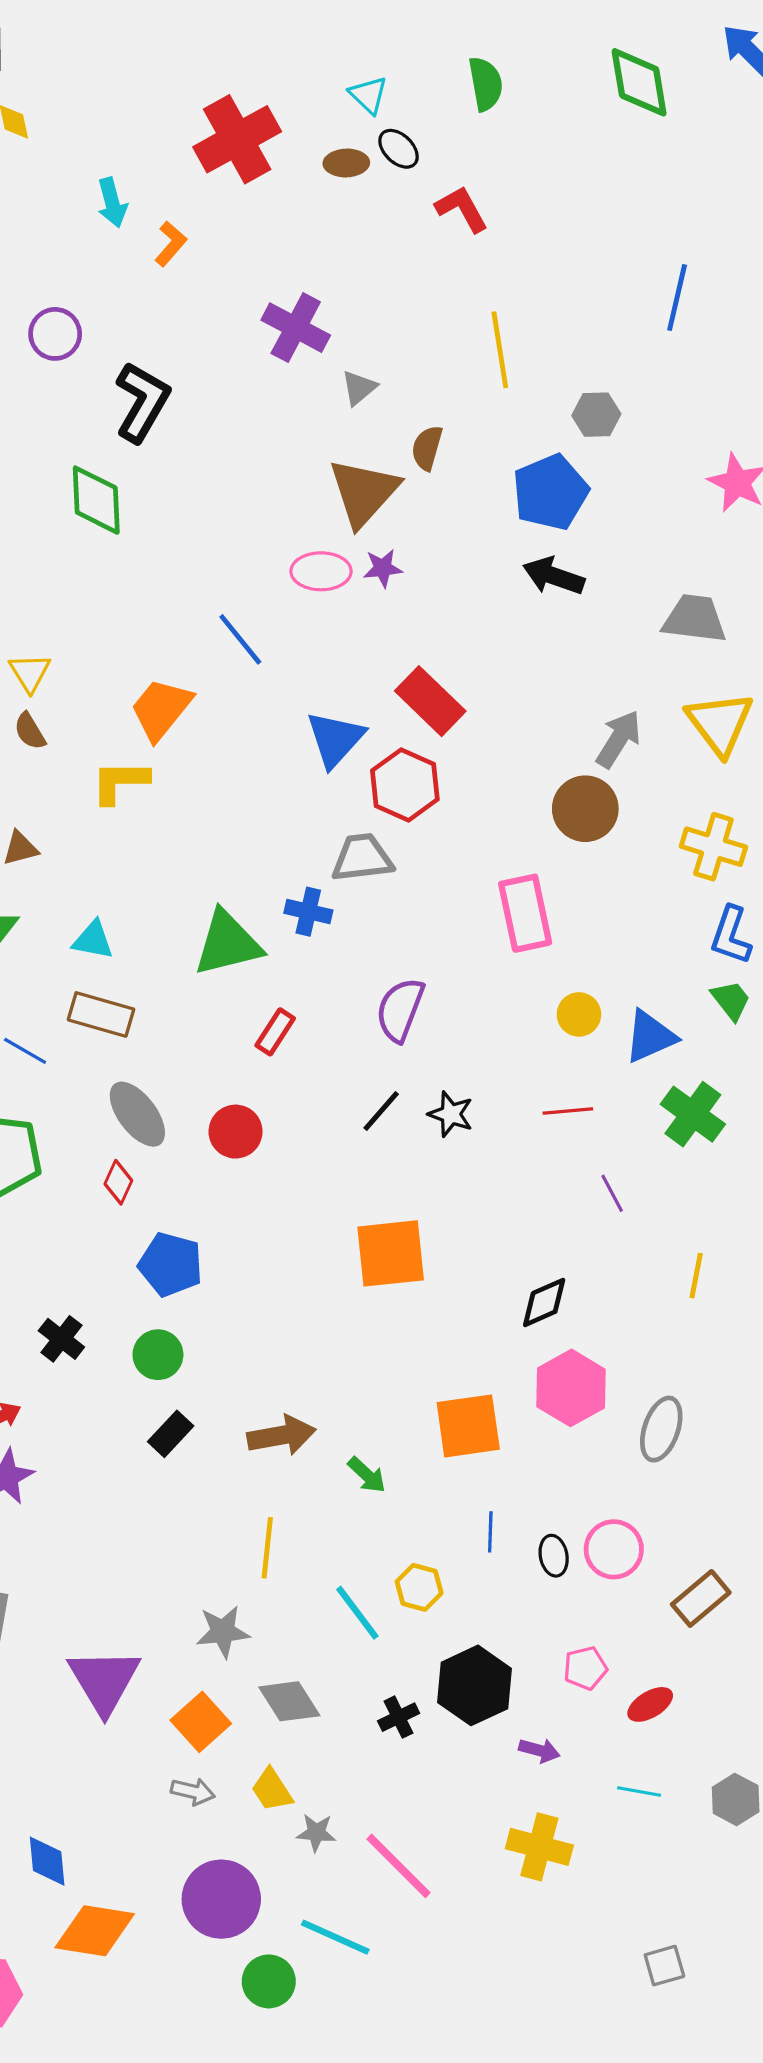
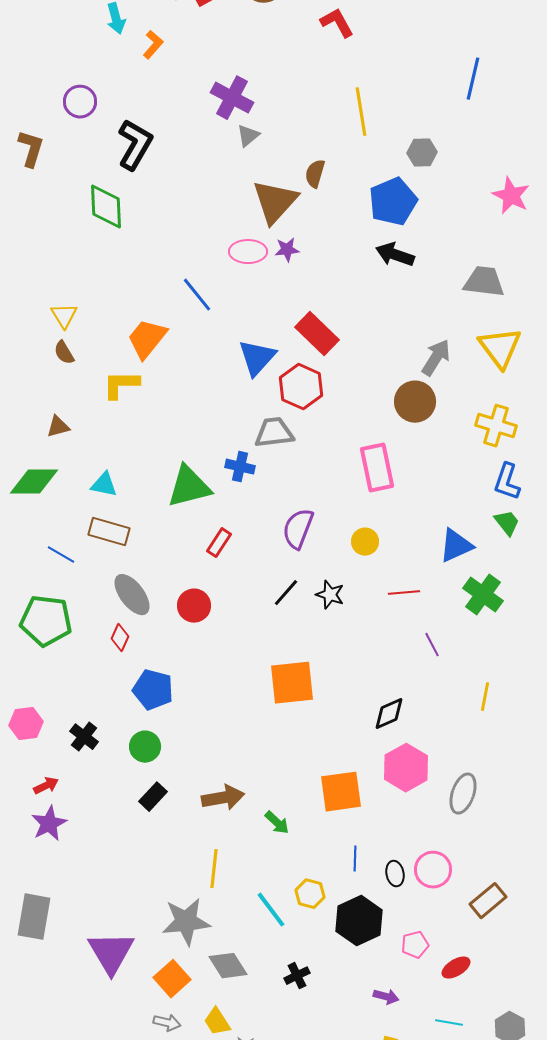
gray triangle: (359, 388) -> (248, 136), moved
yellow circle: (579, 1014) -> (365, 542), moved
gray star: (223, 1632) -> (186, 922), size x1.4
black hexagon: (474, 1685) -> (359, 921), moved

